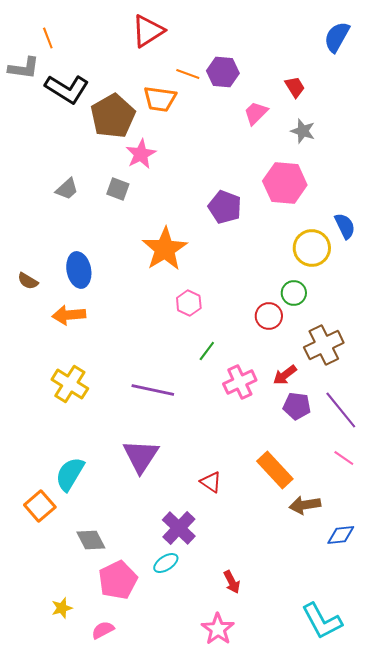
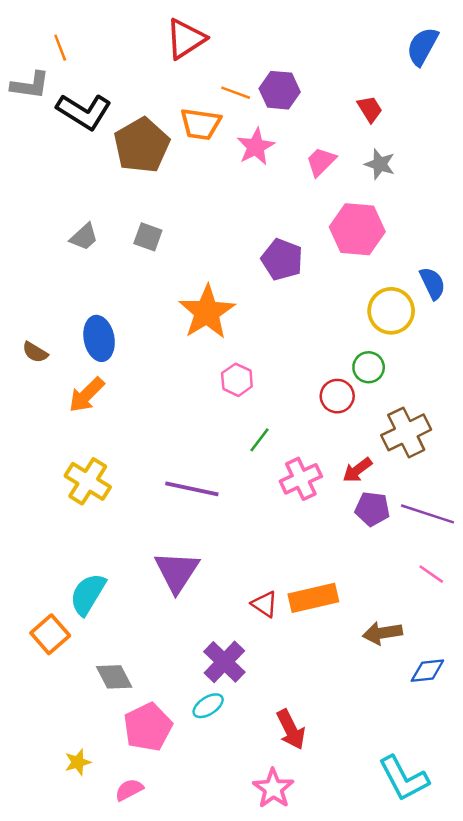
pink trapezoid: (256, 113) -> (321, 162), moved
pink star: (141, 154) -> (256, 147), moved
orange arrow: (69, 315) -> (86, 395), turned -40
purple line: (341, 410) -> (427, 514), turned -33
orange rectangle: (275, 470) -> (313, 598), moved, turned -60
red arrow: (232, 582) -> (291, 730), size x1.4

